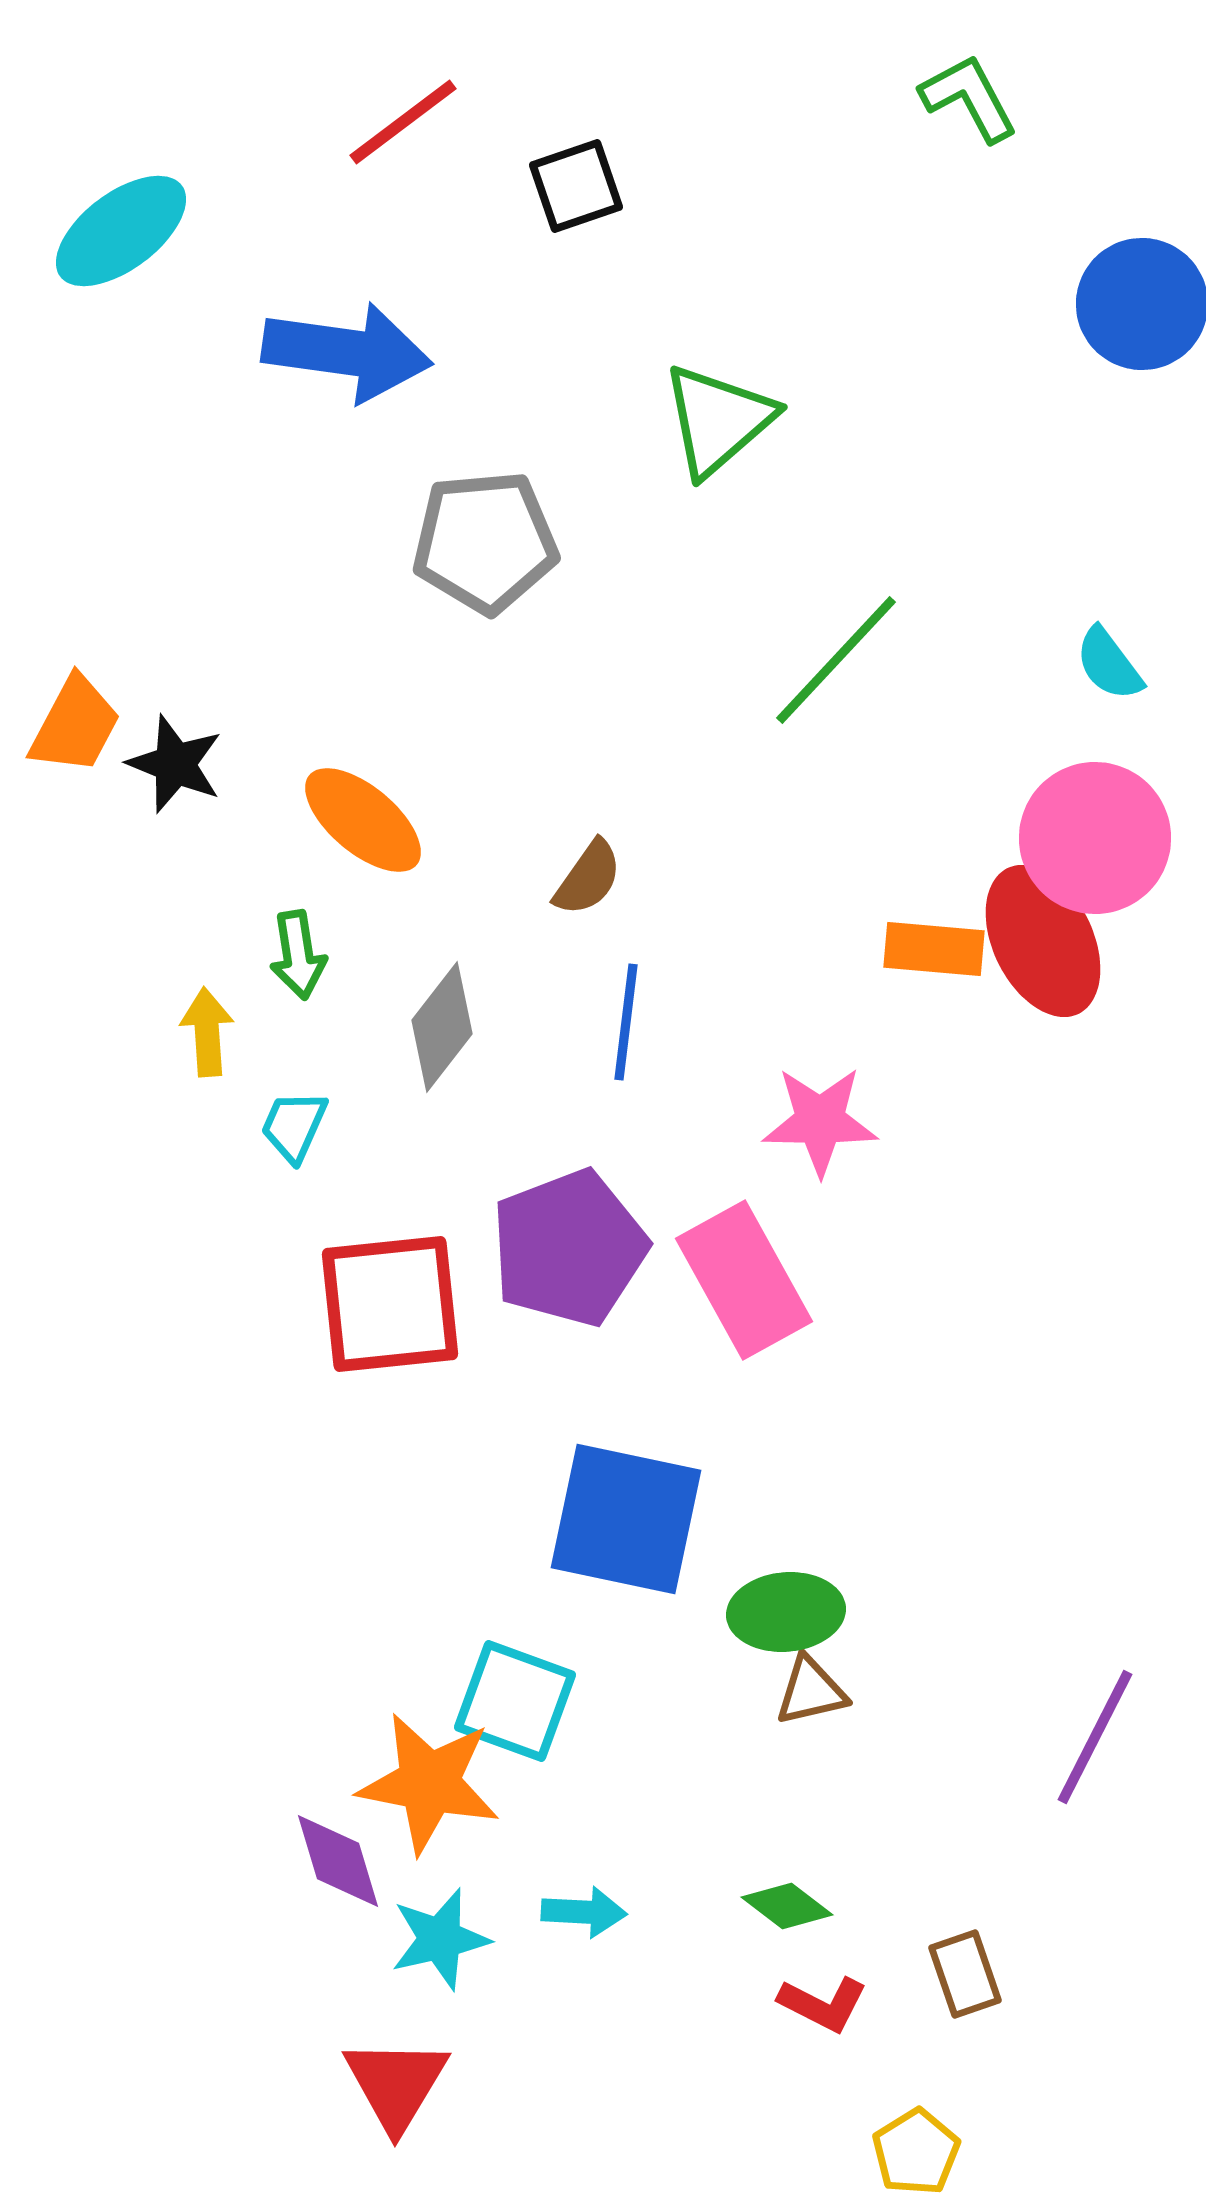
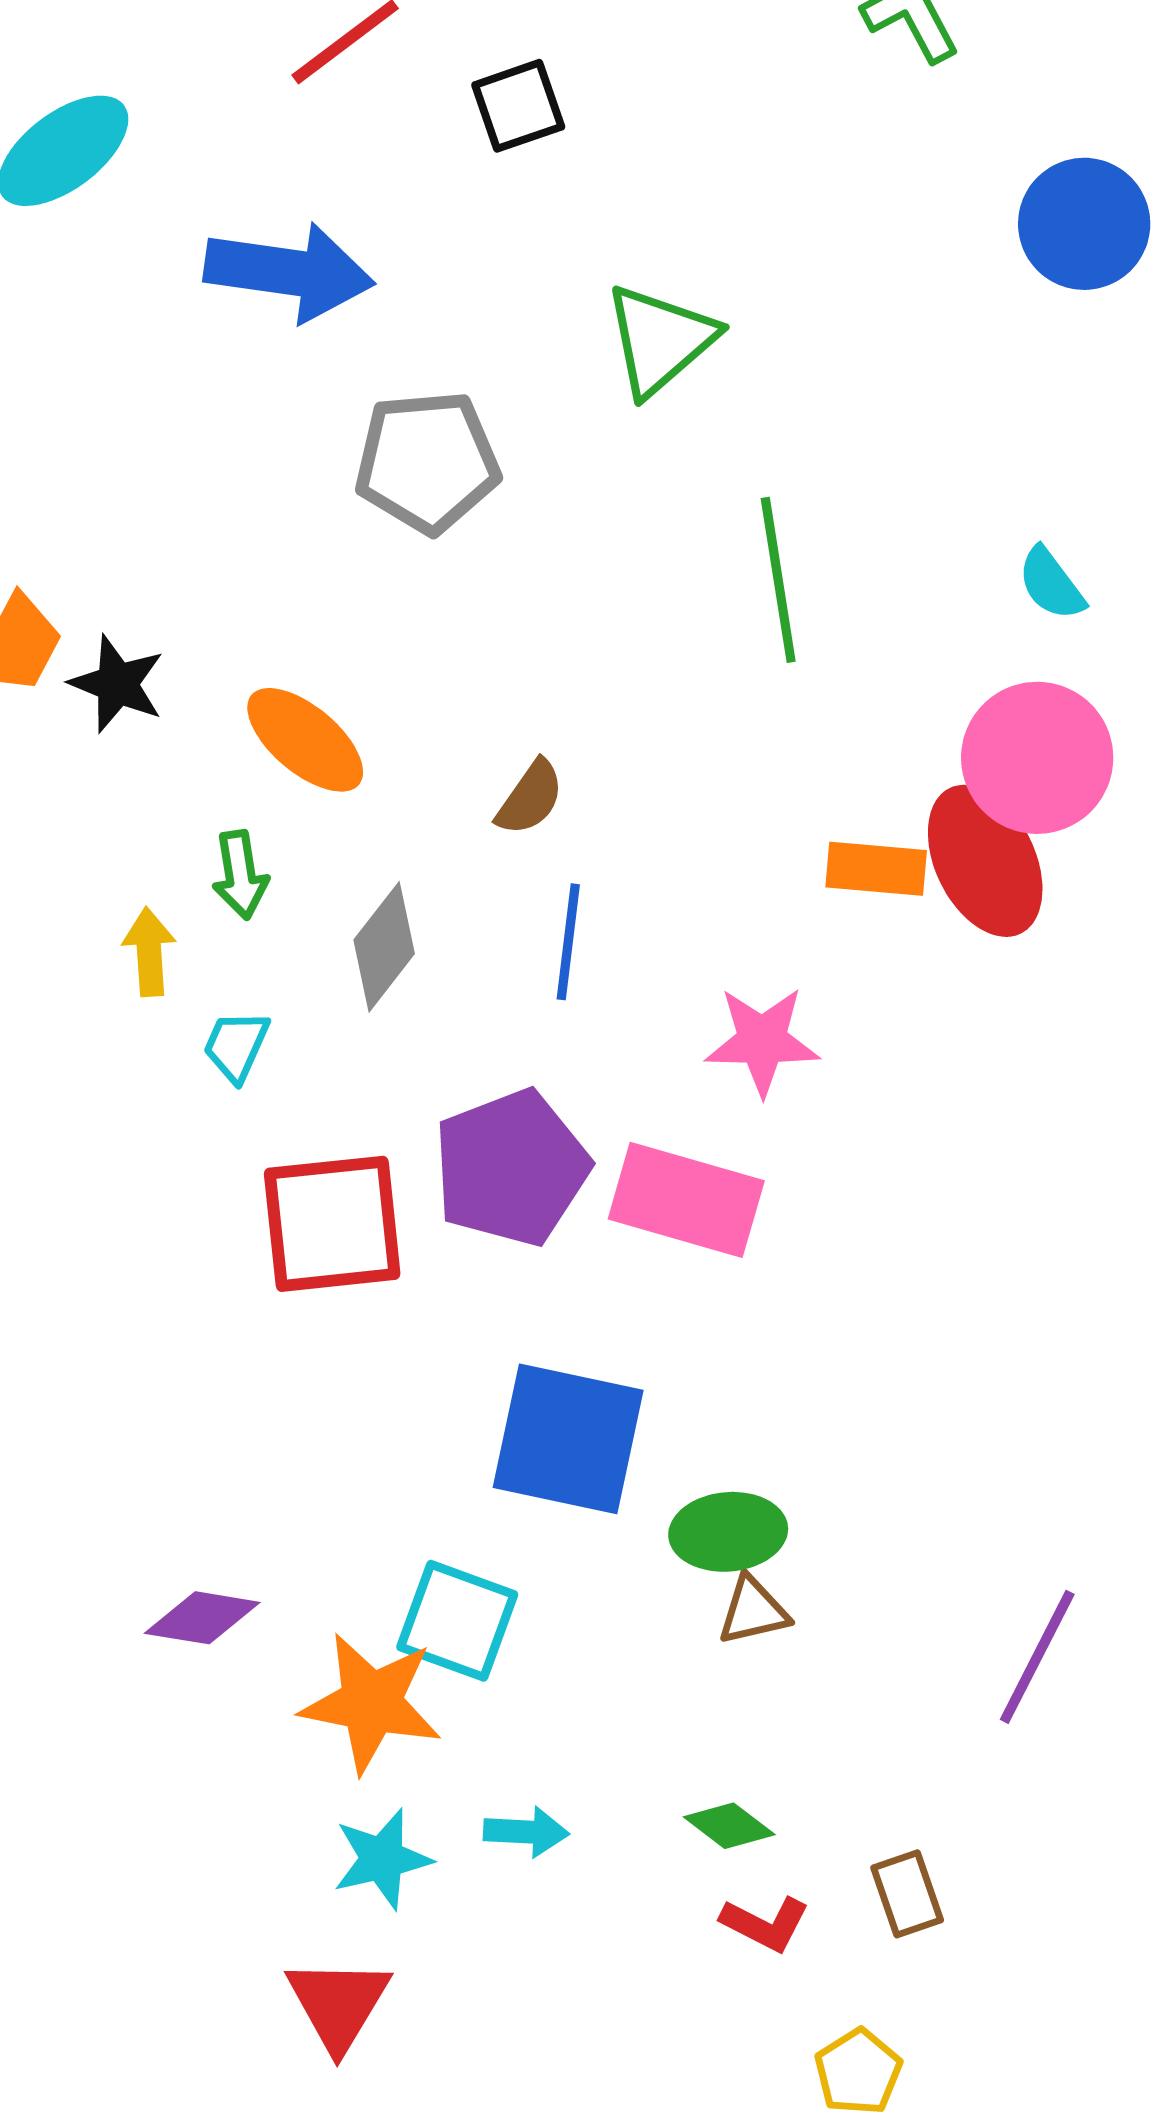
green line: (836, 660) -> (778, 580), turned -52
pink rectangle: (744, 1280) -> (686, 1200), turned -45
purple diamond: (338, 1861) -> (202, 1618), moved, turned -64

